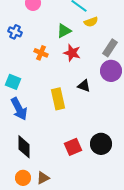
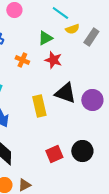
gray rectangle: (110, 48) -> (91, 37), moved
purple circle: (111, 71) -> (92, 100), moved
black triangle: (84, 86) -> (65, 93), size x1.6

